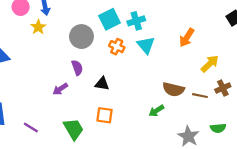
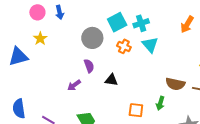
yellow star: (38, 27) -> (40, 39), moved
orange arrow: (187, 38) -> (187, 24), moved
green arrow: (156, 111) -> (160, 103), turned -40
orange square: (105, 115) -> (136, 110), moved

